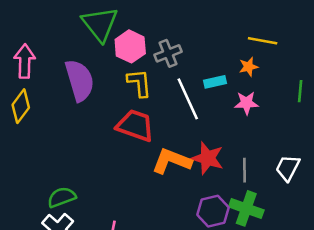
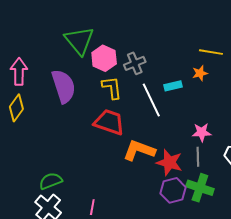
pink star: (246, 103) -> (202, 132), moved
red star: (207, 158) -> (169, 163), moved

